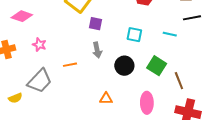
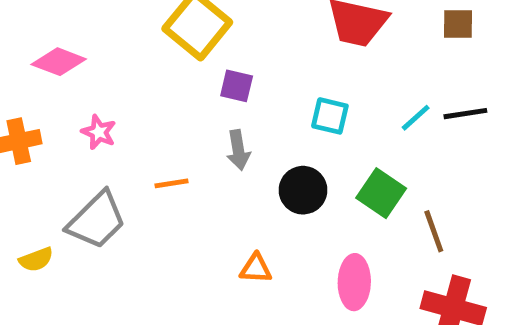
black line: (192, 18) -> (465, 114), moved
cyan line: (170, 34) -> (416, 118), turned -56

